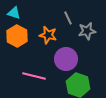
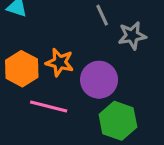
orange star: (48, 35) -> (60, 62), moved
orange hexagon: (17, 36) -> (22, 69), moved

